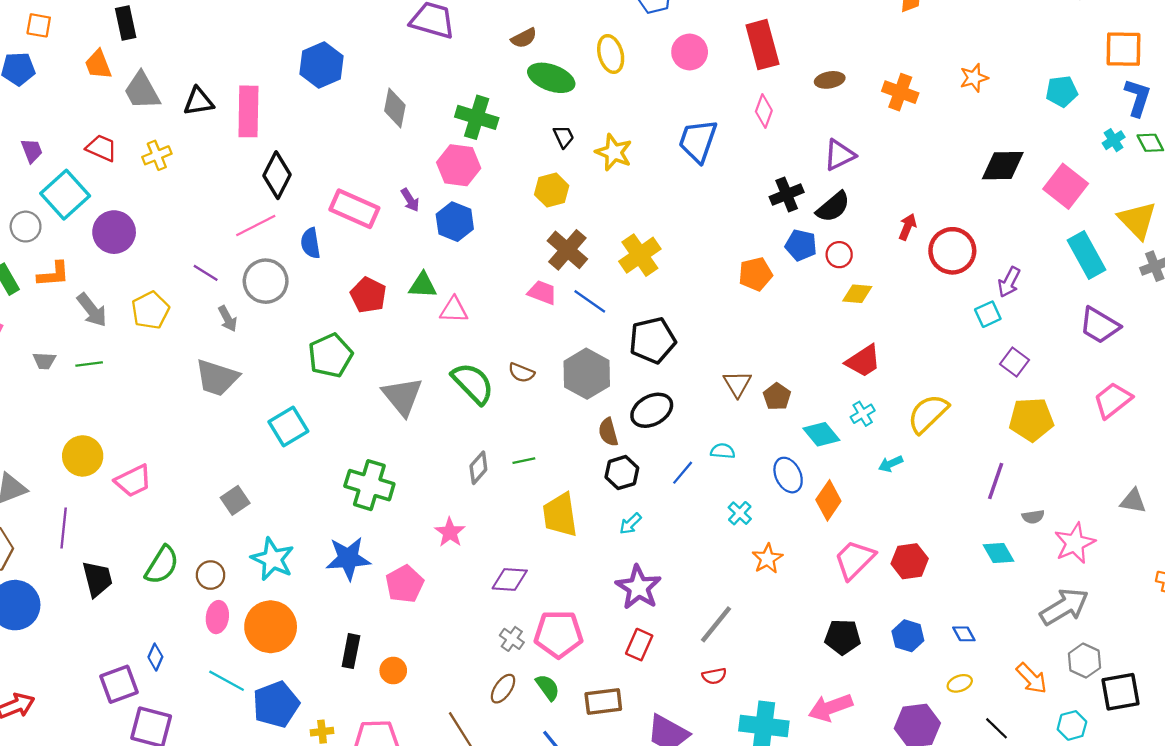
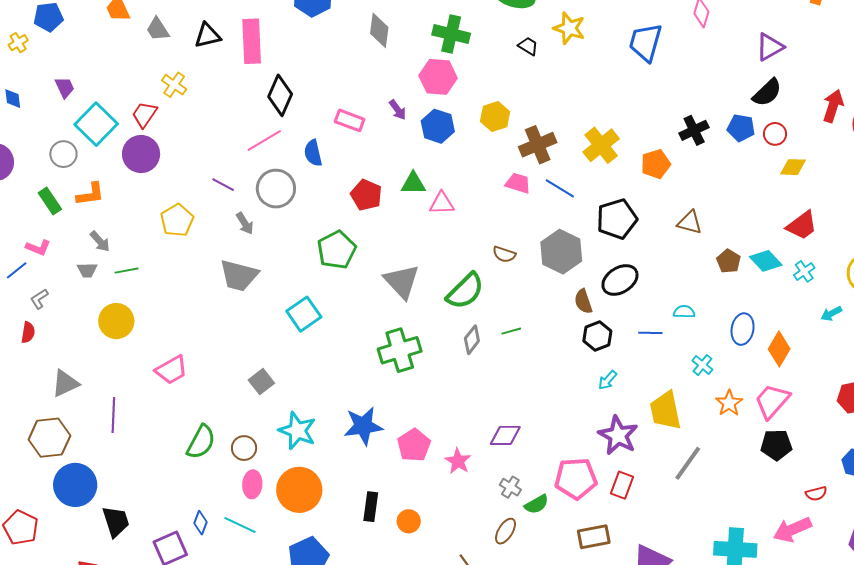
gray trapezoid: (142, 91) -> (158, 29), size x0.7
black trapezoid: (564, 137) -> (528, 46), turned -30
red trapezoid: (101, 148) -> (144, 114), moved, turned -76
yellow star: (614, 152) -> (569, 28), moved
yellow cross: (157, 155) -> (174, 85), turned -30
yellow hexagon: (552, 190) -> (495, 116), moved
black cross: (787, 194) -> (694, 130), moved
pink rectangle: (354, 209) -> (350, 120), size x0.7
red arrow: (908, 227) -> (833, 106), size x1.4
brown cross: (567, 250) -> (538, 145), turned 30
orange pentagon: (755, 274) -> (656, 164), moved
gray arrow: (92, 310) -> (100, 241), moved, size x0.7
green semicircle: (473, 383) -> (465, 291), moved, turned 93
brown triangle: (737, 384) -> (690, 222), moved, turned -40
cyan diamond: (821, 434) -> (766, 261), moved
yellow circle: (83, 456) -> (116, 321), moved
blue line: (683, 473) -> (650, 333), turned 55
blue ellipse: (788, 475) -> (743, 329), turned 40
green cross: (369, 485) -> (400, 350), moved, turned -30
yellow trapezoid: (560, 515) -> (666, 411), moved
pink star: (450, 532) -> (458, 461), moved
pink trapezoid: (855, 560) -> (772, 401), moved
black trapezoid: (97, 579) -> (116, 521), moved
pink pentagon: (558, 634) -> (576, 479), moved
black pentagon: (843, 637) -> (776, 445), moved
red semicircle: (714, 676) -> (816, 494), moved
cyan line: (227, 681) -> (240, 525), moved
green semicircle: (548, 687) -> (537, 504), moved, turned 100

